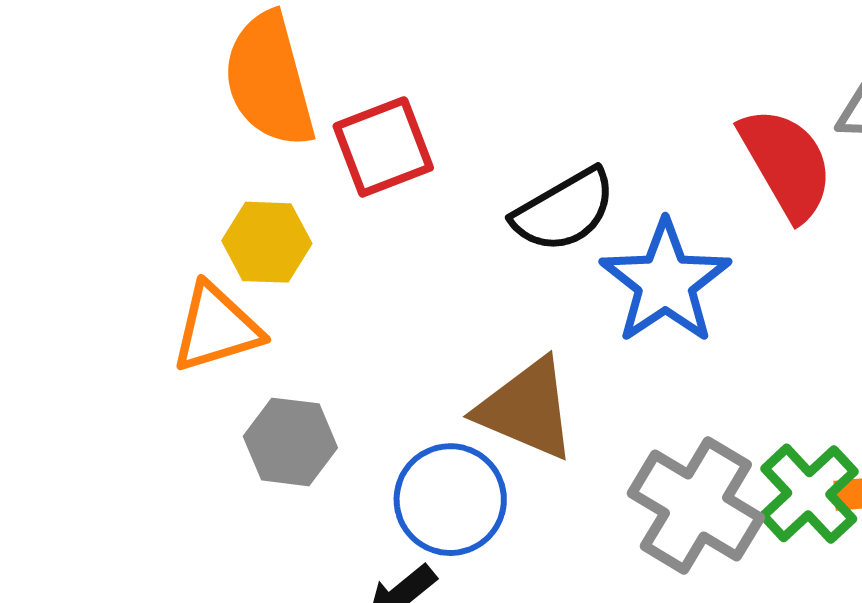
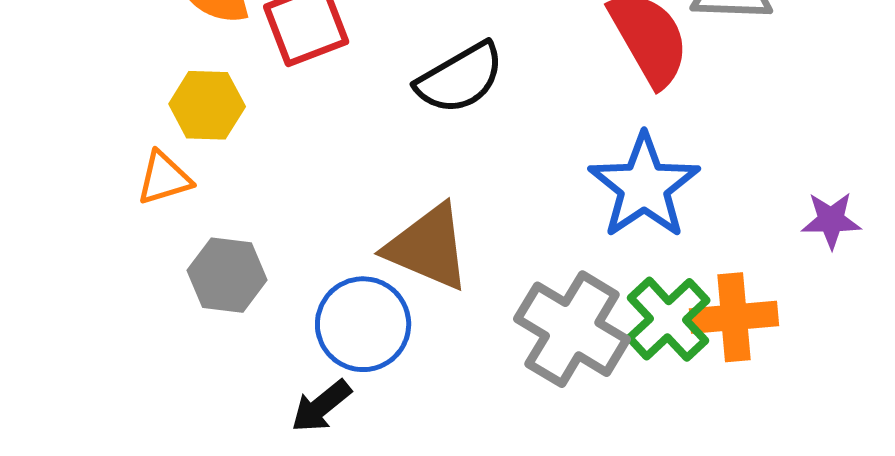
blue star: (665, 282) -> (644, 186), moved
orange triangle: (216, 328) -> (164, 178), size x0.7

